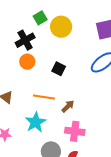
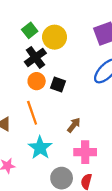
black cross: (25, 40) -> (35, 57), moved
orange circle: (27, 62) -> (37, 81), moved
orange line: (44, 97) -> (32, 113), moved, turned 70

